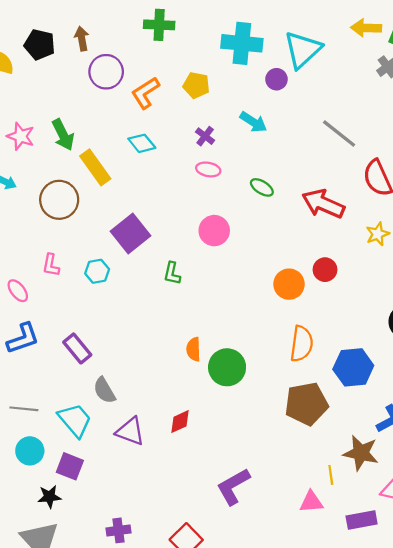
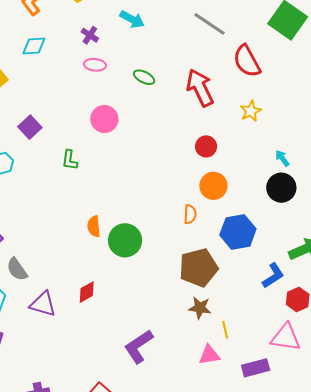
cyan diamond: (142, 143) -> (34, 46), turned -50
red arrow: (323, 204) -> (200, 88), turned 45
purple square: (131, 233) -> (30, 127), size x0.7
orange circle: (289, 284) -> (213, 186), moved
orange semicircle: (302, 344) -> (190, 214), size x0.6
brown star: (361, 453) -> (200, 308), moved, size x0.7

